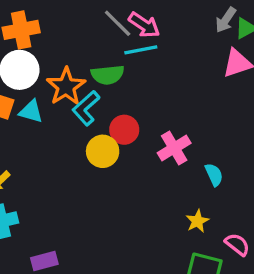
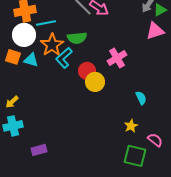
cyan line: (141, 50) -> (46, 23), moved
pink cross: (174, 148) -> (117, 58), moved
yellow circle: (103, 151) -> (95, 82), moved

